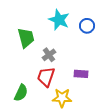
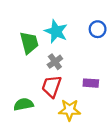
cyan star: (59, 20) -> (56, 31), moved
green semicircle: (21, 93) -> (24, 104), turned -126

